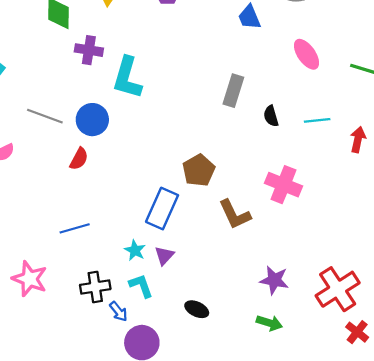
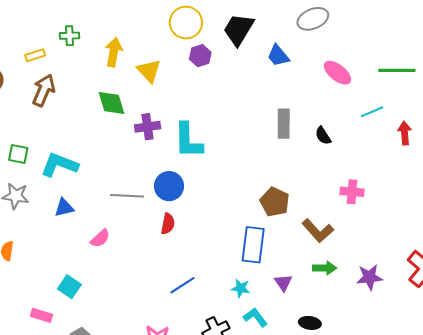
cyan line: (317, 120) -> (372, 112), moved
pink cross: (283, 185) -> (352, 192), size x0.7
purple triangle: (164, 256) -> (283, 283), moved
green arrow: (269, 323) -> (325, 268), moved

